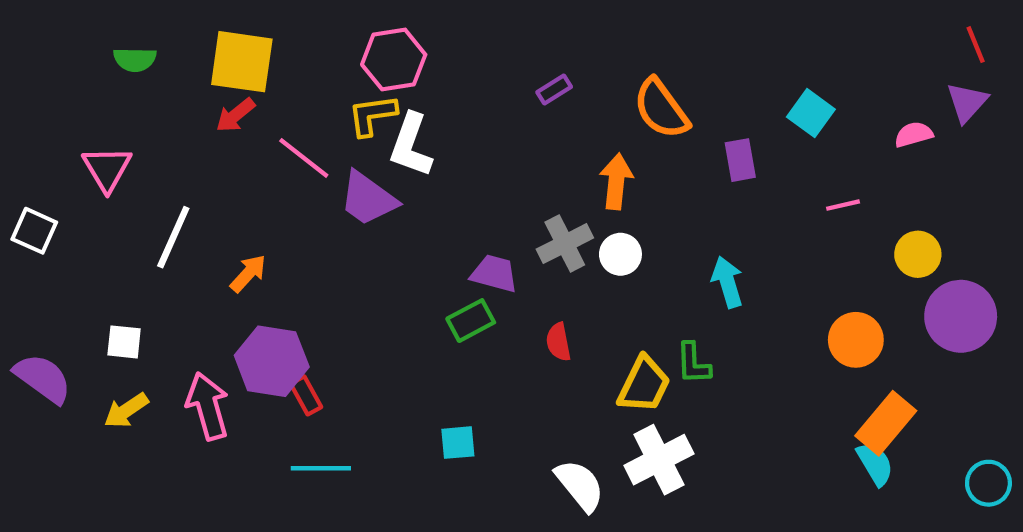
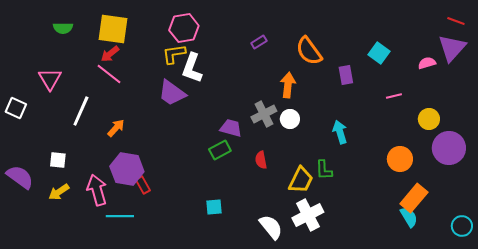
red line: (976, 45) -> (456, 21), turned -48
purple triangle: (967, 102) -> (452, 48), size x1.4
pink line: (304, 158) -> (109, 74), moved
cyan line: (321, 468) -> (120, 216), moved

